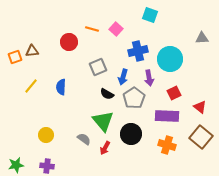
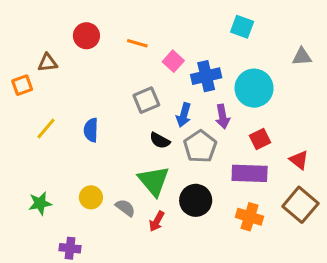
cyan square: (150, 15) -> (242, 27), moved
pink square: (116, 29) -> (173, 61), moved
red circle: (69, 42) -> (86, 36), moved
brown triangle: (32, 51) -> (48, 63), moved
yellow circle: (46, 135) -> (91, 197), moved
green star: (16, 165) -> (40, 203), moved

